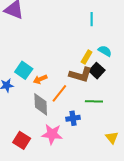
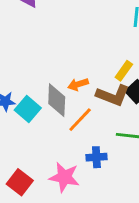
cyan square: (24, 70) -> (28, 109), moved
orange arrow: (40, 79) -> (78, 84), moved
gray diamond: (41, 104) -> (57, 100), moved

